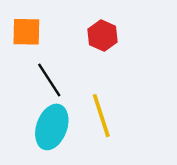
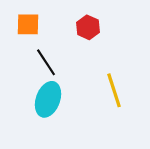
yellow line: (101, 116) -> (114, 90), moved

